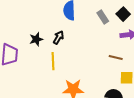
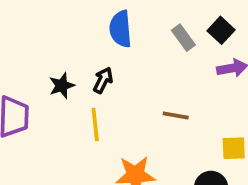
brown line: (116, 58) -> (176, 116), moved

